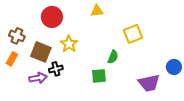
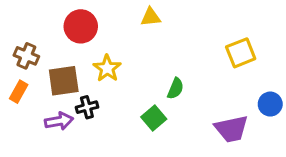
yellow square: (133, 34) -> (241, 53), moved
brown square: (41, 52) -> (64, 81), turned -30
green square: (99, 76) -> (154, 118), turned -35

